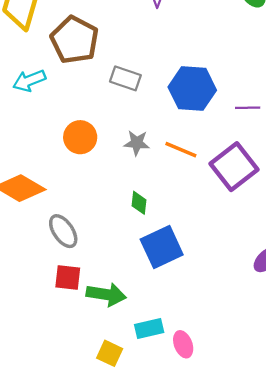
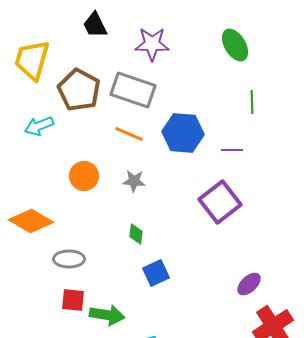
gray rectangle: (125, 78) -> (133, 90), moved, size x1.6
orange line: (181, 150) -> (129, 134), moved
gray ellipse: (63, 231) -> (69, 259), turned -56
blue square: (162, 247) -> (156, 273), size x0.7

